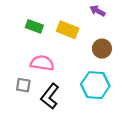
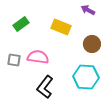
green rectangle: (34, 26) -> (21, 24), moved, turned -56
gray square: (23, 85) -> (14, 60), moved

